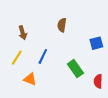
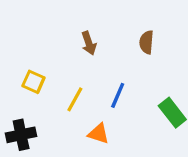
brown arrow: (23, 33) -> (89, 43), moved

